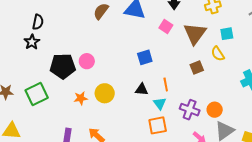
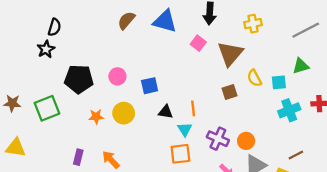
cyan square: (227, 34) -> (279, 82), moved
blue square: (145, 57) -> (150, 86), moved
pink circle: (87, 61) -> (117, 76), moved

